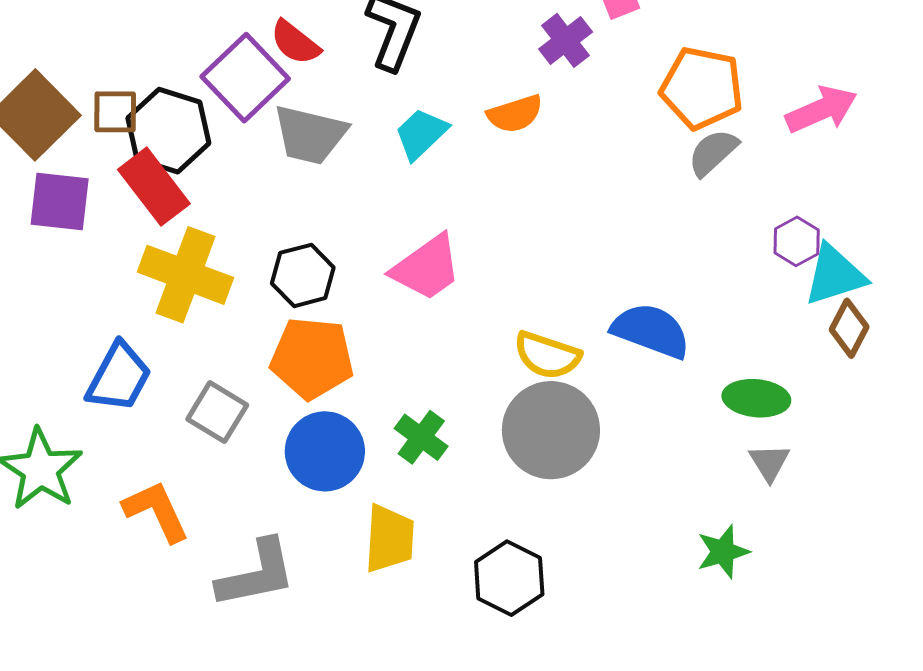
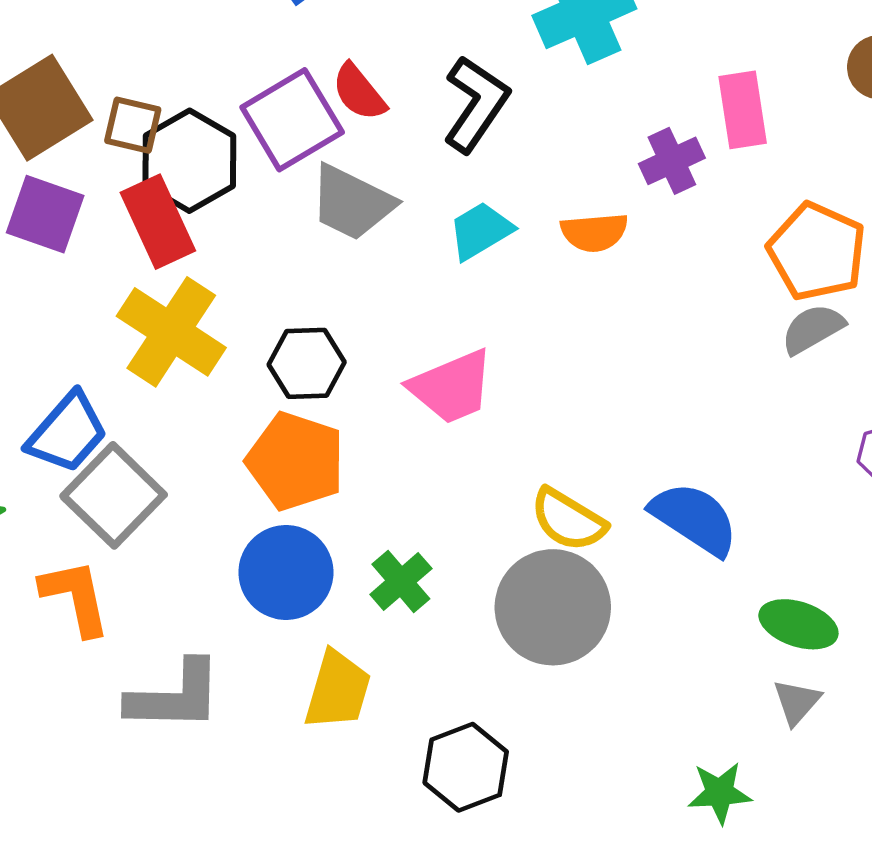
gray square: (217, 412) -> (114, 495), moved, size x1.4

